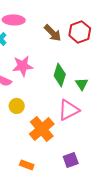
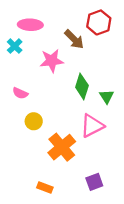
red hexagon: (80, 32) -> (99, 22), moved
pink star: (23, 66) -> (52, 61), moved

